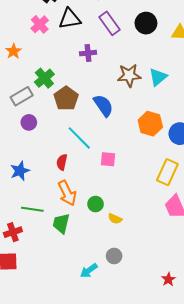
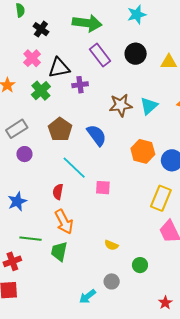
black triangle: (70, 19) -> (59, 68), moved
green cross: (44, 78) -> (41, 91), moved
green circle: (96, 204) -> (140, 265), moved

